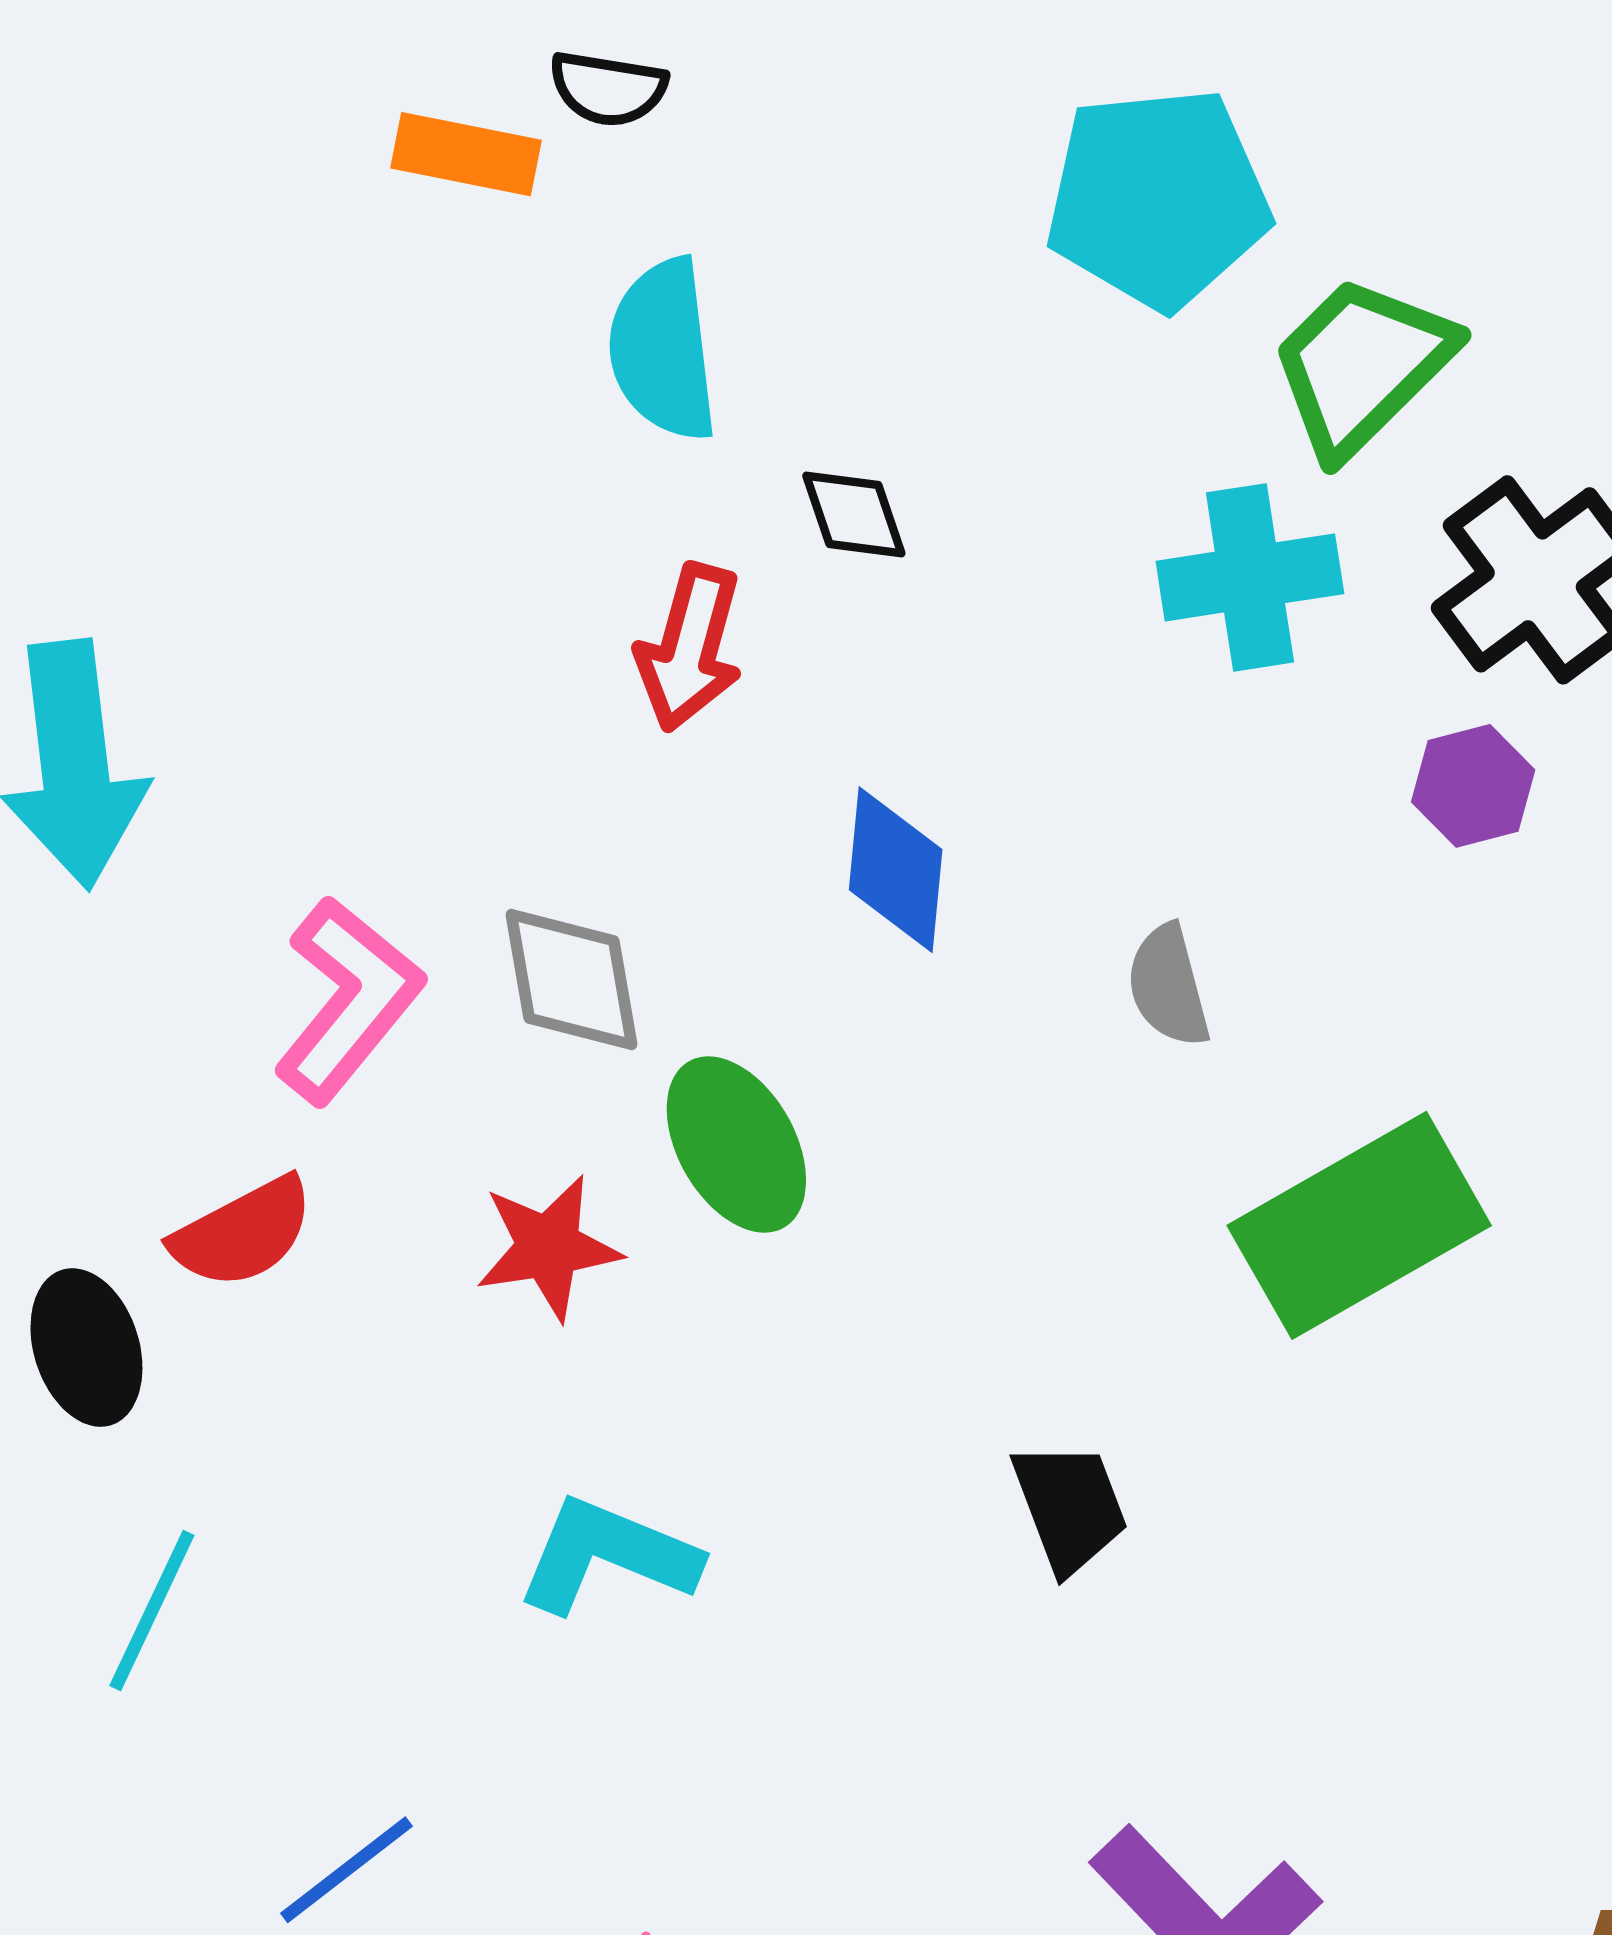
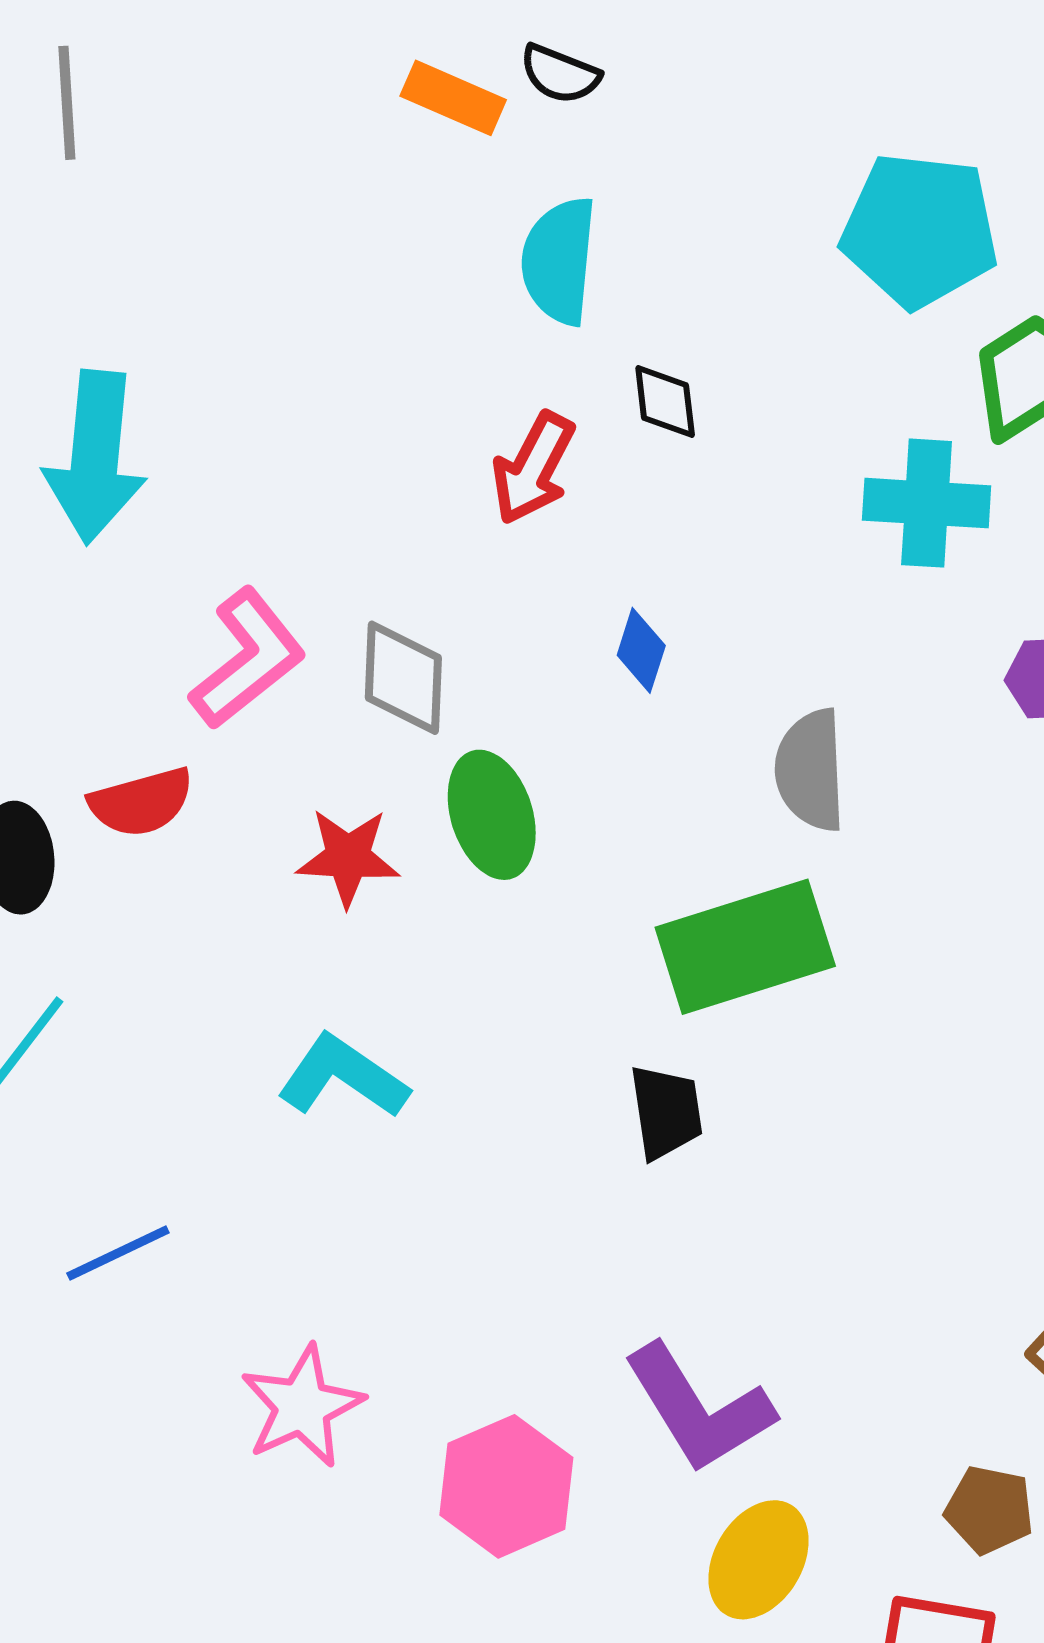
blue diamond: (896, 870) -> (641, 650), size x0.7
gray semicircle: (1168, 986) -> (810, 770), size x1.4
green rectangle: (1359, 1225) -> (745, 947), moved

